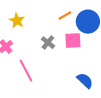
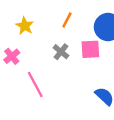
orange line: (65, 16) -> (67, 20), moved, turned -32

